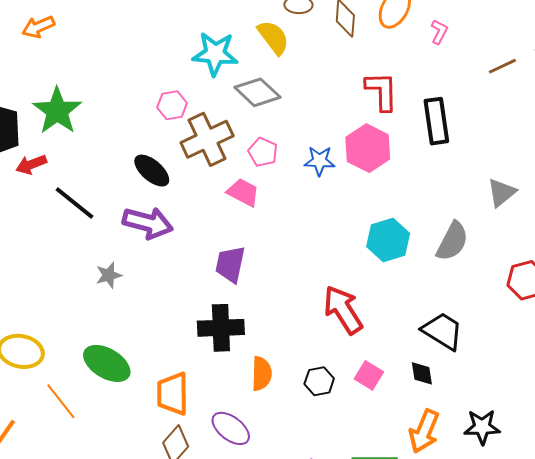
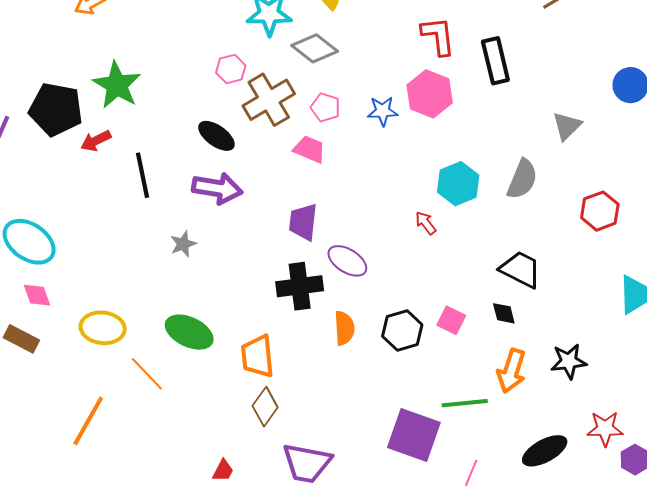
black line: (74, 203) -> (142, 175), turned 45
red arrow: (343, 310) -> (426, 223), moved, size x0.5
black hexagon: (319, 381) -> (402, 331), size x1.4
purple ellipse: (231, 428) -> (347, 261), moved

